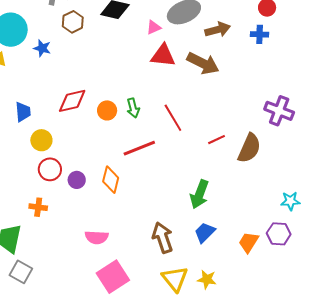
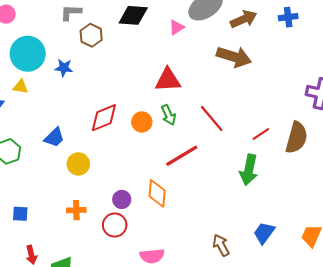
red triangle: (163, 56) -> (168, 80), moved
blue trapezoid: (23, 112) -> (54, 137), turned 60
red circle: (50, 169) -> (115, 225), moved
green arrow: (199, 194) -> (249, 170), moved
orange cross: (38, 207) -> (76, 210), moved
brown arrow: (163, 238) -> (221, 245), size x0.7

